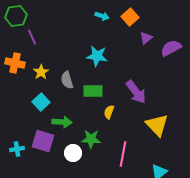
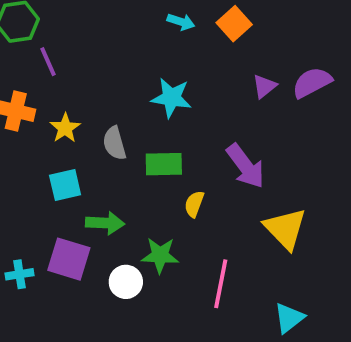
purple triangle: (146, 38) -> (264, 86), moved
cyan square: (41, 102) -> (65, 185), turned 30

